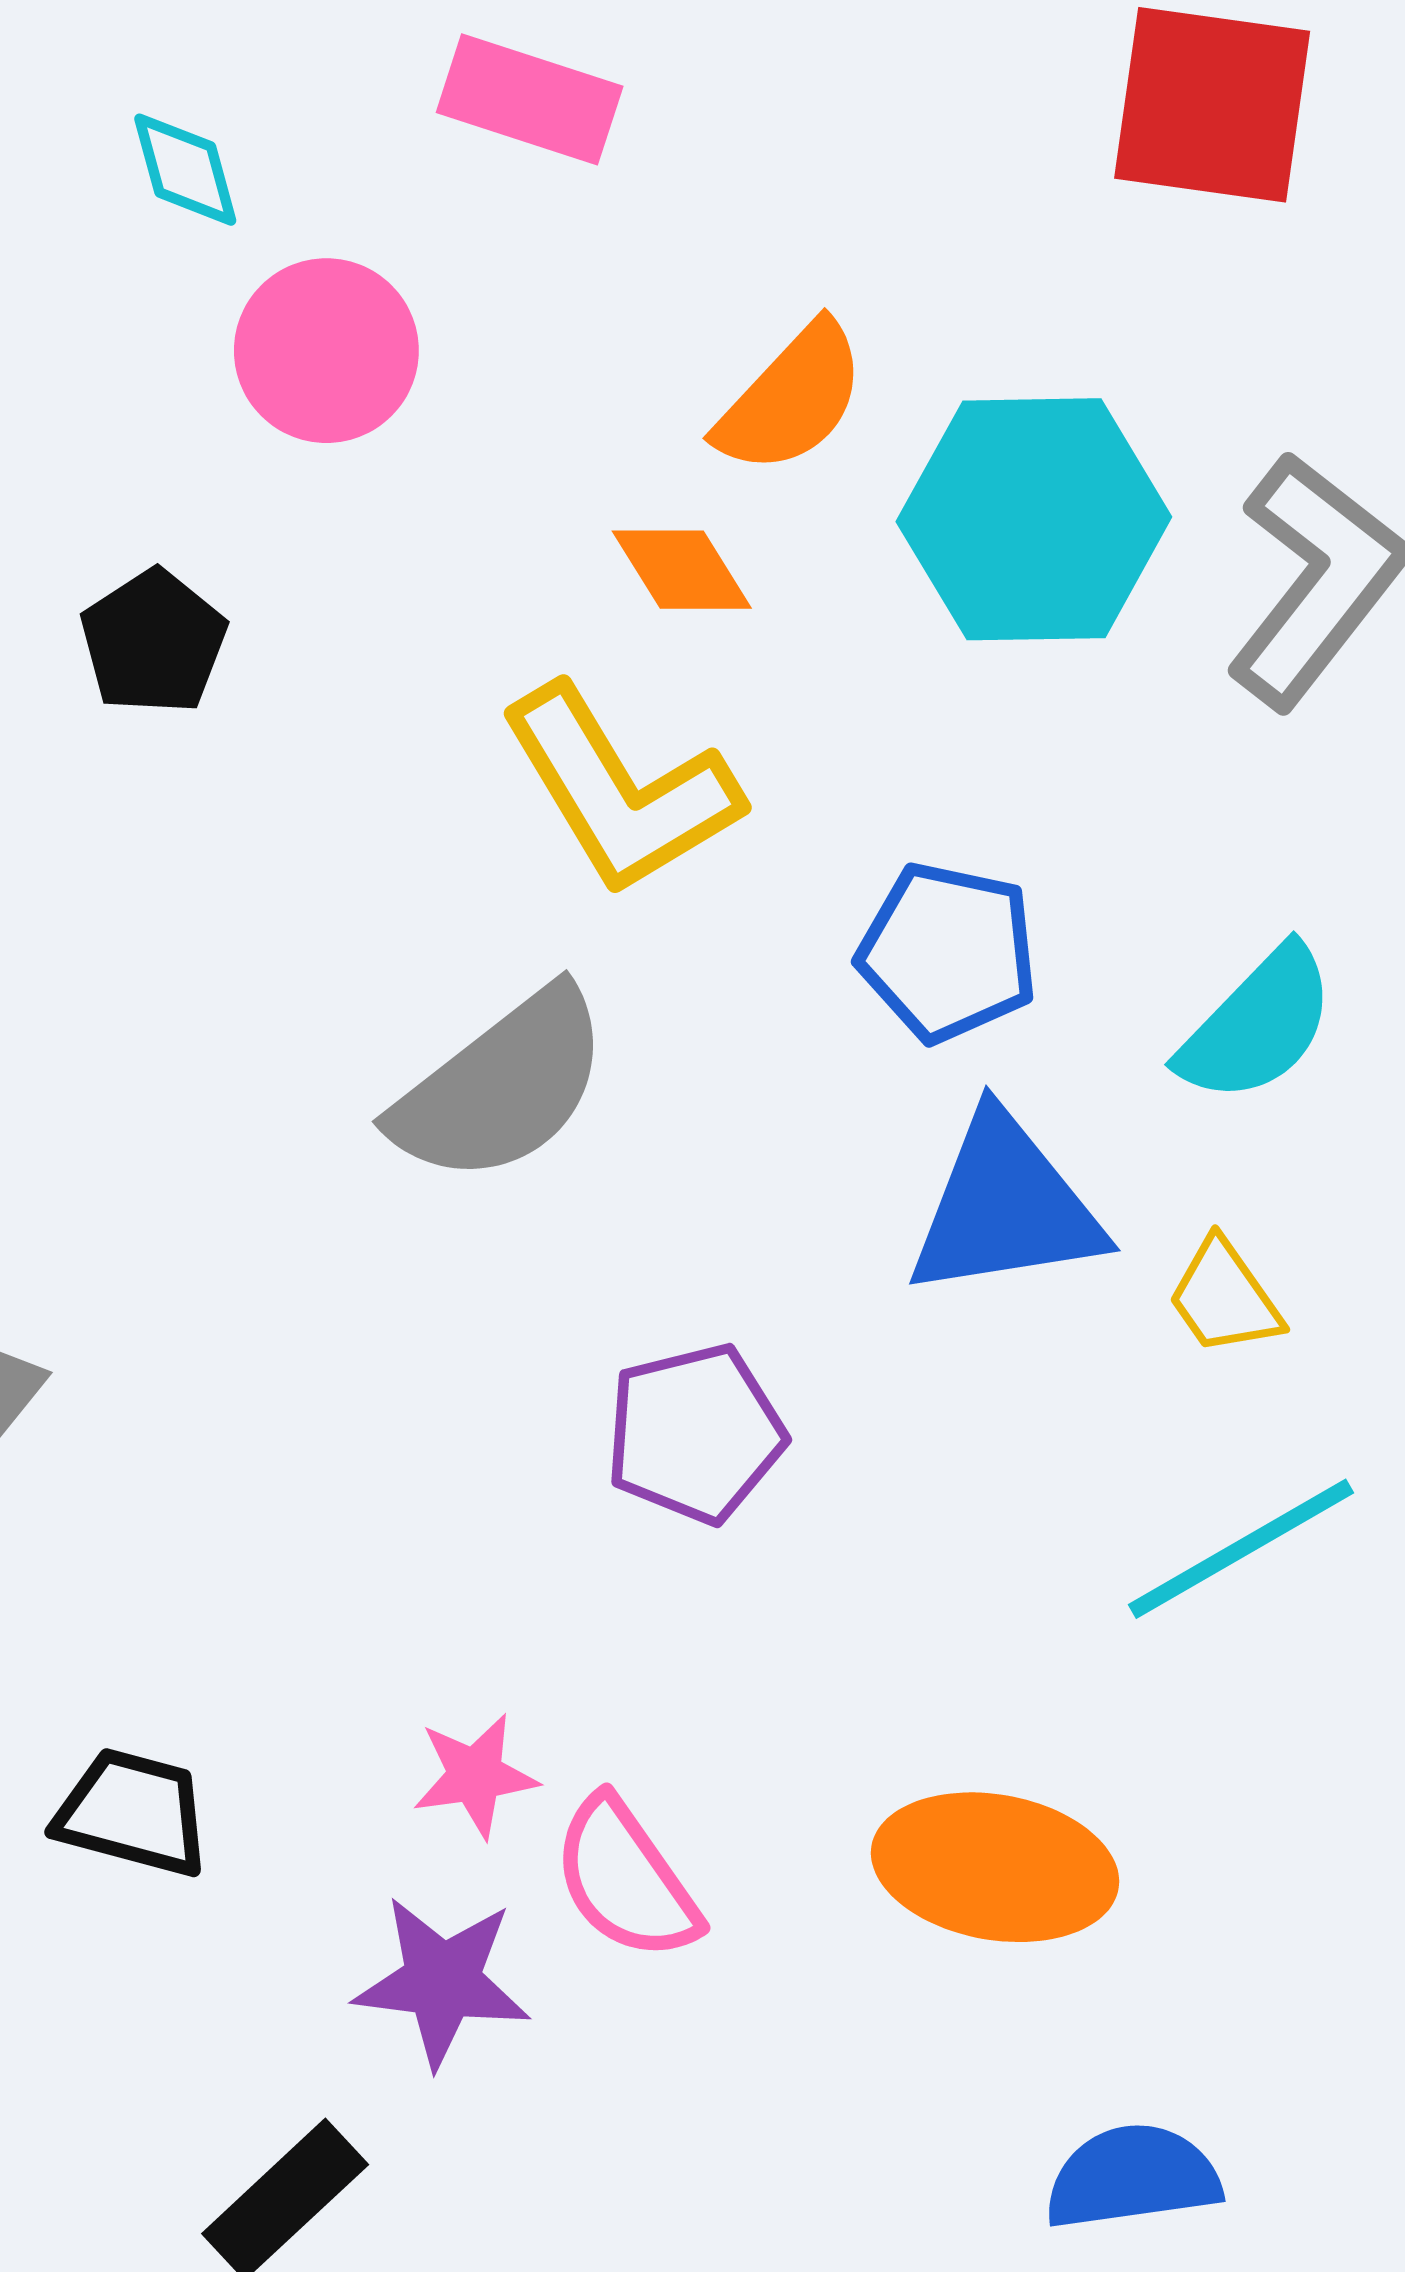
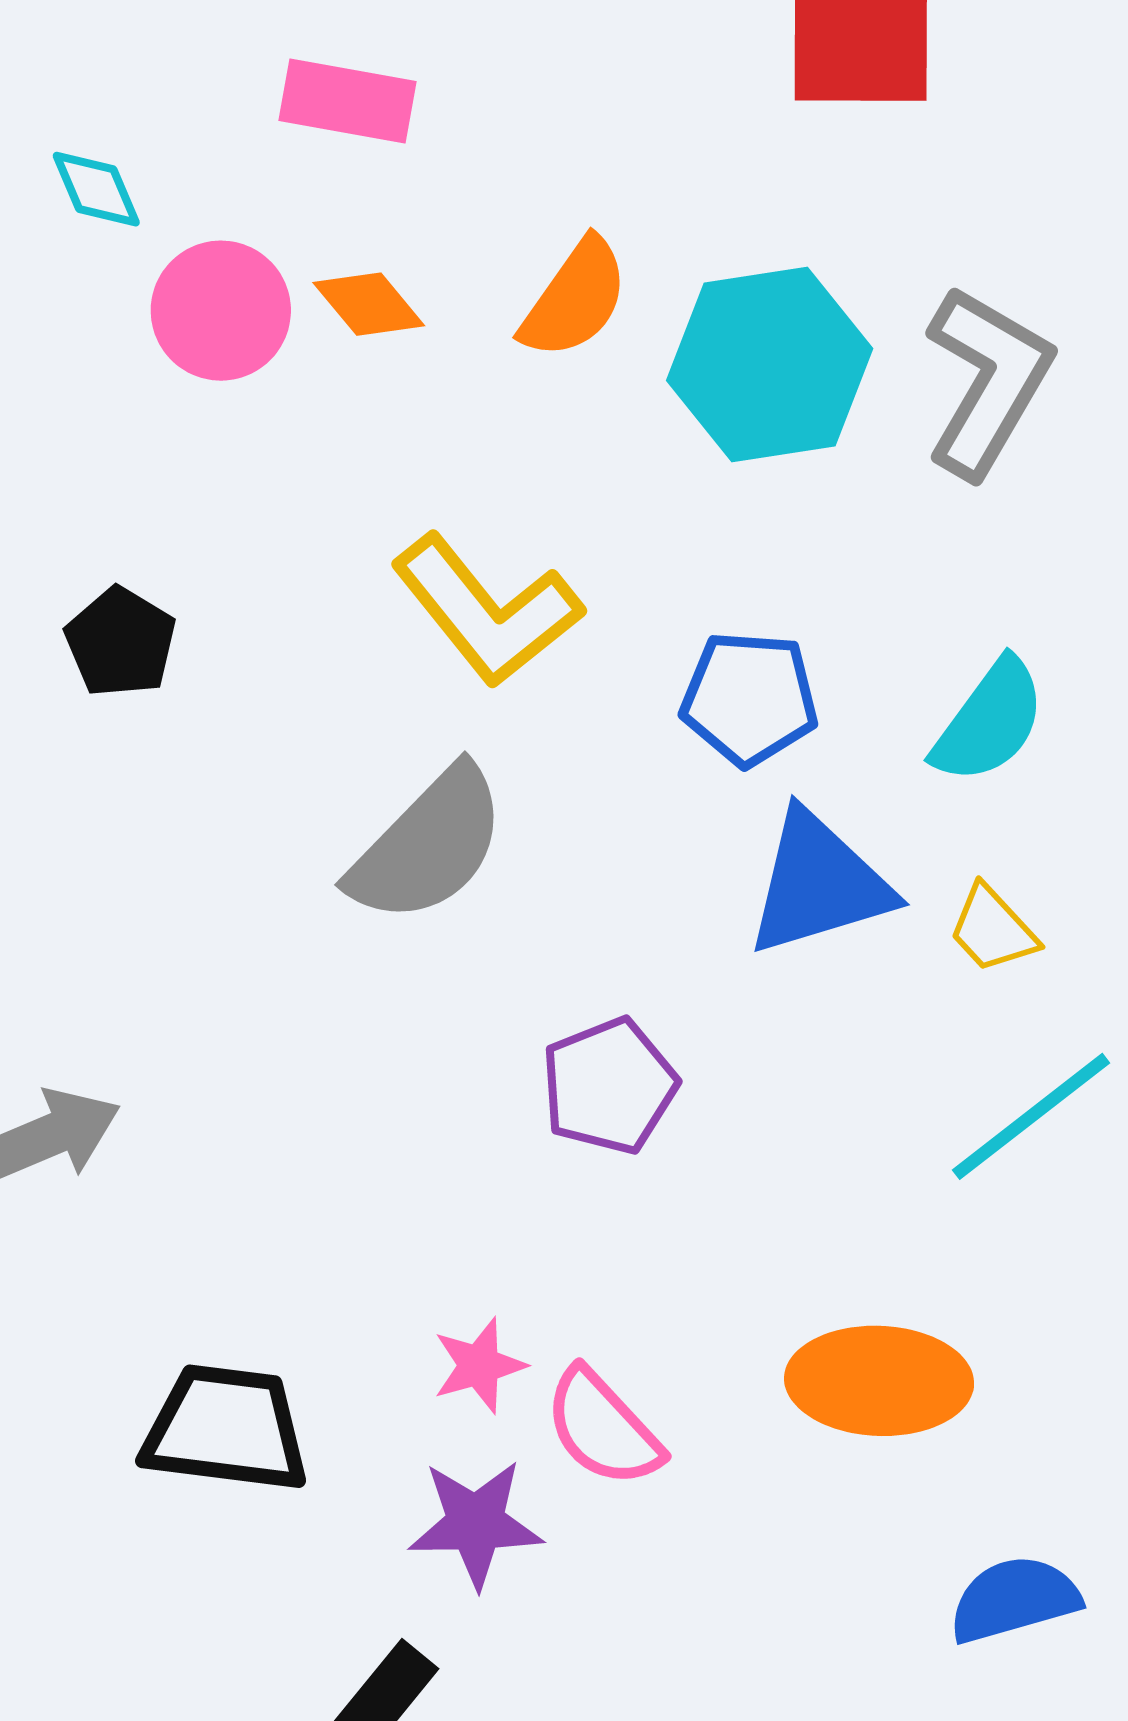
orange diamond: (682, 570) -> (369, 304), moved
black pentagon: (154, 642) -> (121, 642), moved
black trapezoid: (133, 1813) -> (226, 1429), size x1.4

